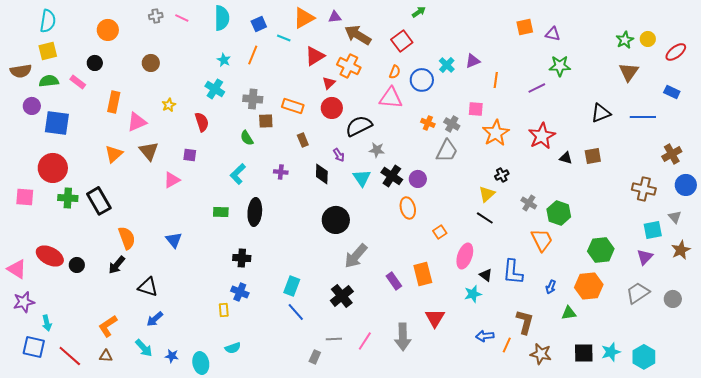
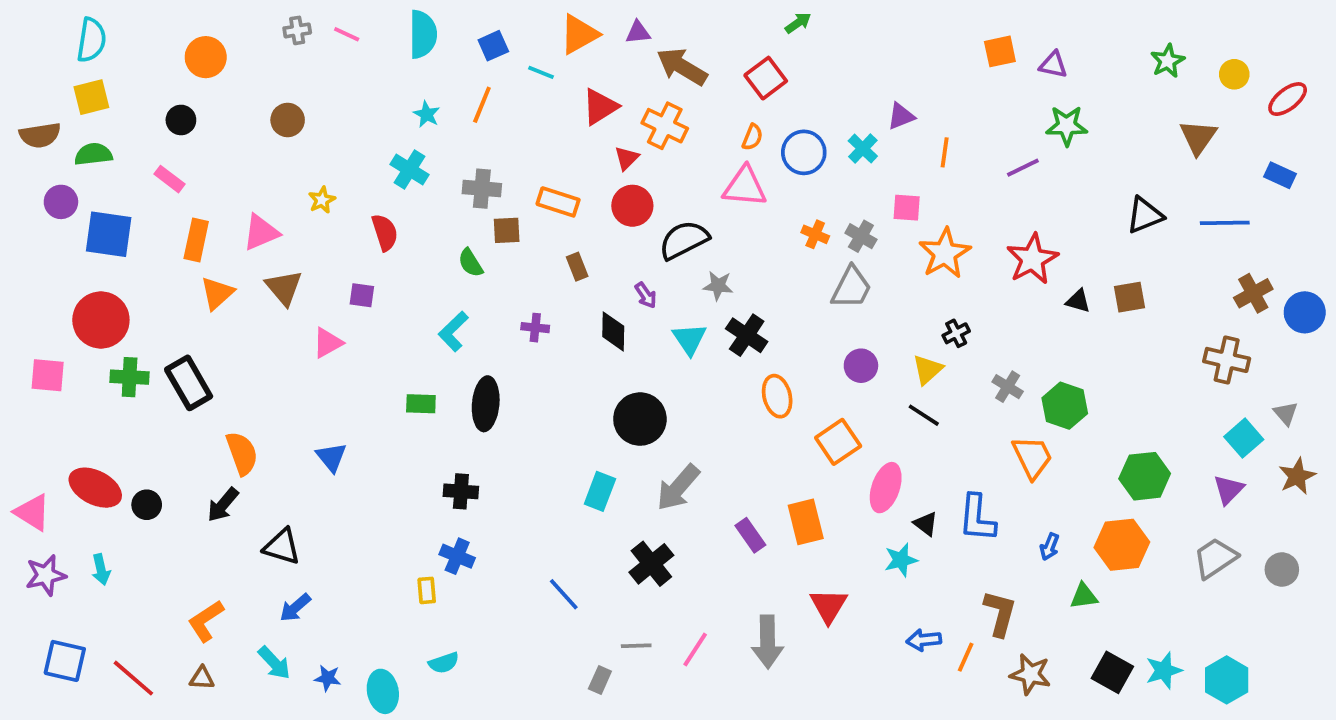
green star: (625, 40) -> (1168, 61), moved
cyan cross: (447, 65) -> (863, 149), moved
pink rectangle: (78, 82) -> (170, 179), moved
orange rectangle: (114, 102) -> (196, 240), moved
brown cross: (672, 154) -> (1253, 293), moved
purple circle: (418, 179) -> (861, 366), moved
blue circle: (686, 185) -> (1305, 312), moved
cyan square: (653, 230) -> (1244, 438), turned -30
orange square: (440, 232) -> (838, 442), size x1.6
cyan rectangle: (292, 286) -> (600, 491), moved
cyan arrow: (47, 323) -> (101, 569), moved
black square: (584, 353) -> (1112, 672), turned 30

